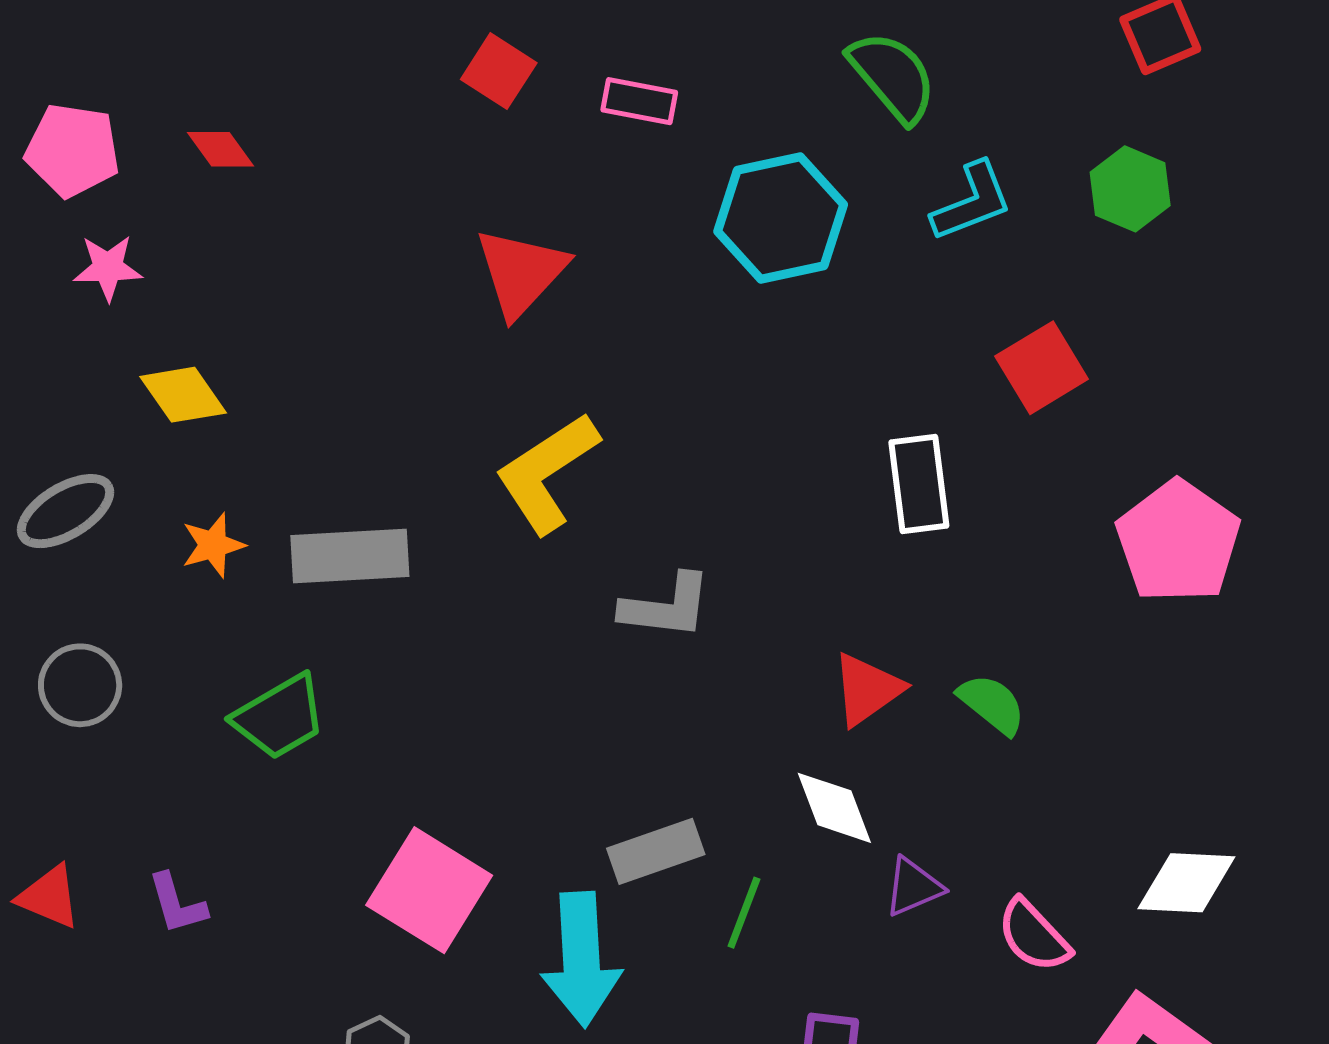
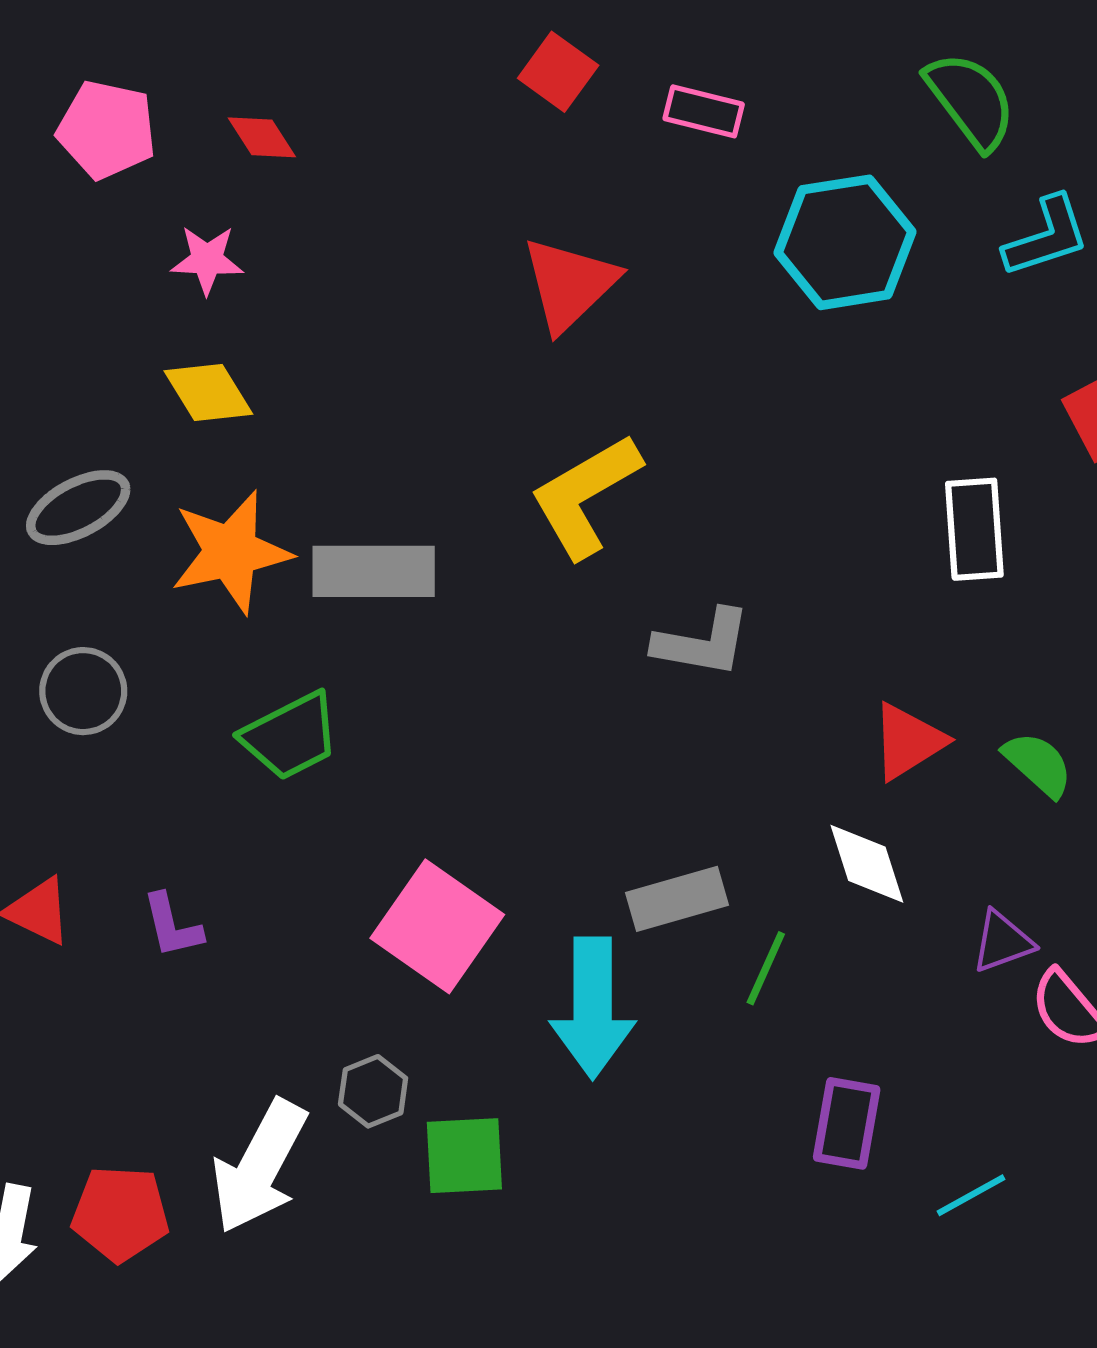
pink star: (108, 268) -> (207, 260), moved
orange star: (213, 545) -> (231, 552), size x1.8
purple triangle: (913, 887) -> (1002, 942), moved

